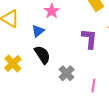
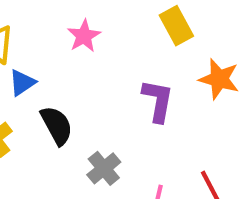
blue triangle: (38, 31) -> (22, 83), moved

